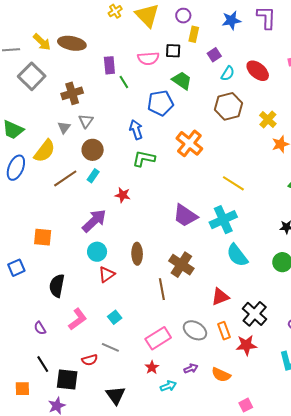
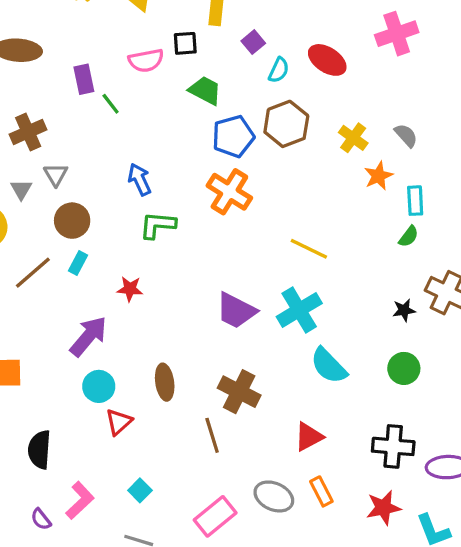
blue pentagon: (160, 103) -> (233, 136), moved
black cross: (255, 314) -> (393, 446), moved, turned -30
purple semicircle: (40, 328) -> (41, 519), moved
red star: (246, 345) -> (383, 508), moved

